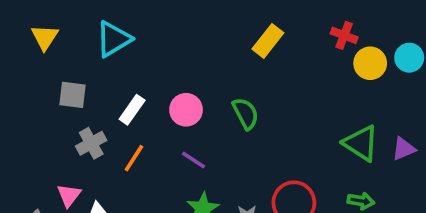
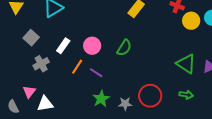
gray square: (73, 95) -> (31, 38), turned 35
green semicircle: (246, 113) -> (124, 48), turned 60
orange line: (134, 158) -> (77, 67), moved

